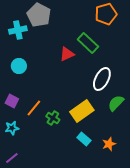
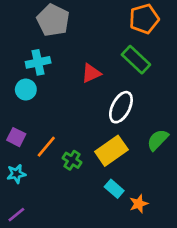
cyan cross: (18, 30) -> (38, 62), moved
green rectangle: (88, 43) -> (136, 60), moved
white ellipse: (102, 79) -> (121, 107), moved
orange star: (109, 144) -> (139, 204), moved

